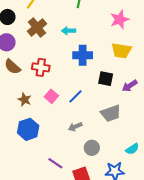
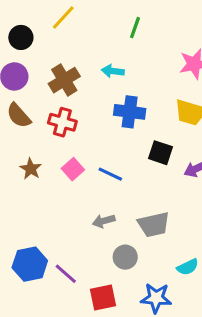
brown cross: (37, 28) -> (64, 80), moved
blue line: (76, 96) -> (110, 174), turned 63
gray trapezoid: (111, 113) -> (154, 225), moved
blue hexagon: (28, 129) -> (30, 264), moved

